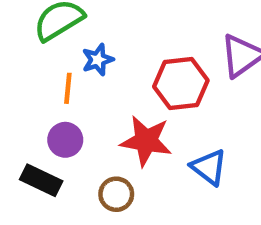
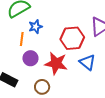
purple circle: (65, 140) -> (30, 58), moved
blue triangle: (209, 167) -> (87, 62), moved

